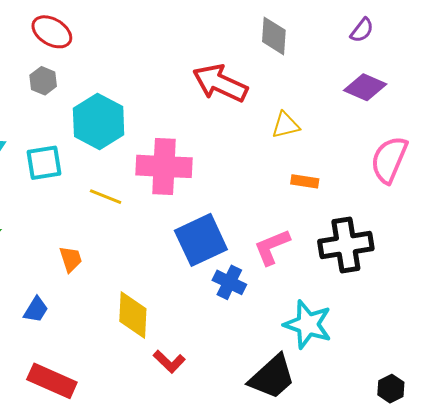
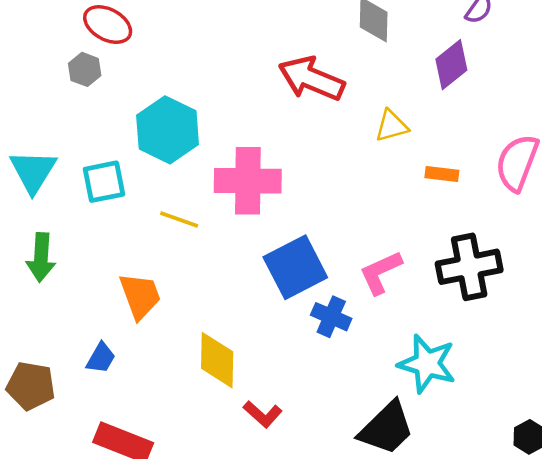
gray hexagon: (43, 81) -> (85, 69), moved
purple diamond: (365, 87) -> (451, 65), moved, turned -60
orange rectangle: (305, 181) -> (442, 174), moved
orange trapezoid: (71, 259) -> (140, 296), size x1.5

